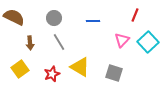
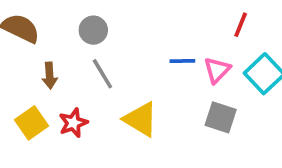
blue line: (93, 21) -> (182, 61), moved
gray square: (114, 73) -> (221, 117), moved
red star: (52, 74) -> (73, 123), moved

